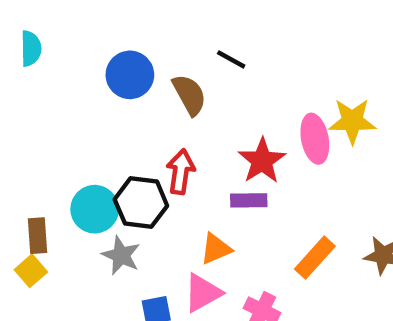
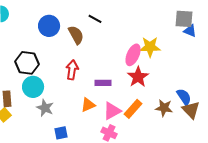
pink ellipse: (315, 139) -> (133, 55), turned 35
red star: (262, 161) -> (138, 77), moved
black hexagon: (141, 203) -> (27, 63), moved
pink triangle: (203, 293) -> (112, 111), moved

